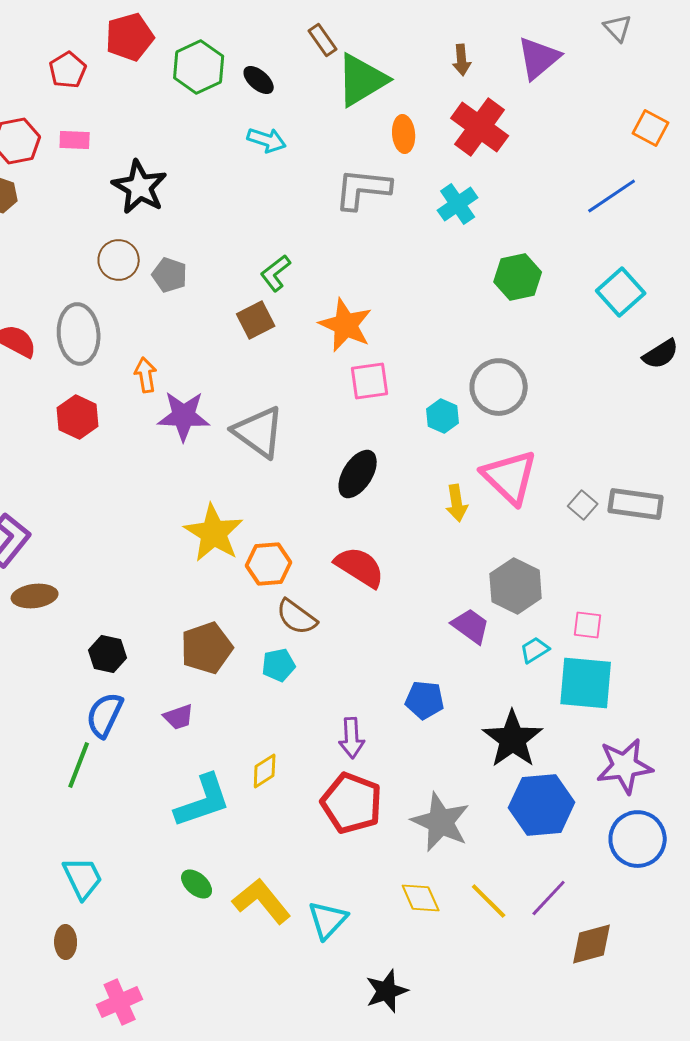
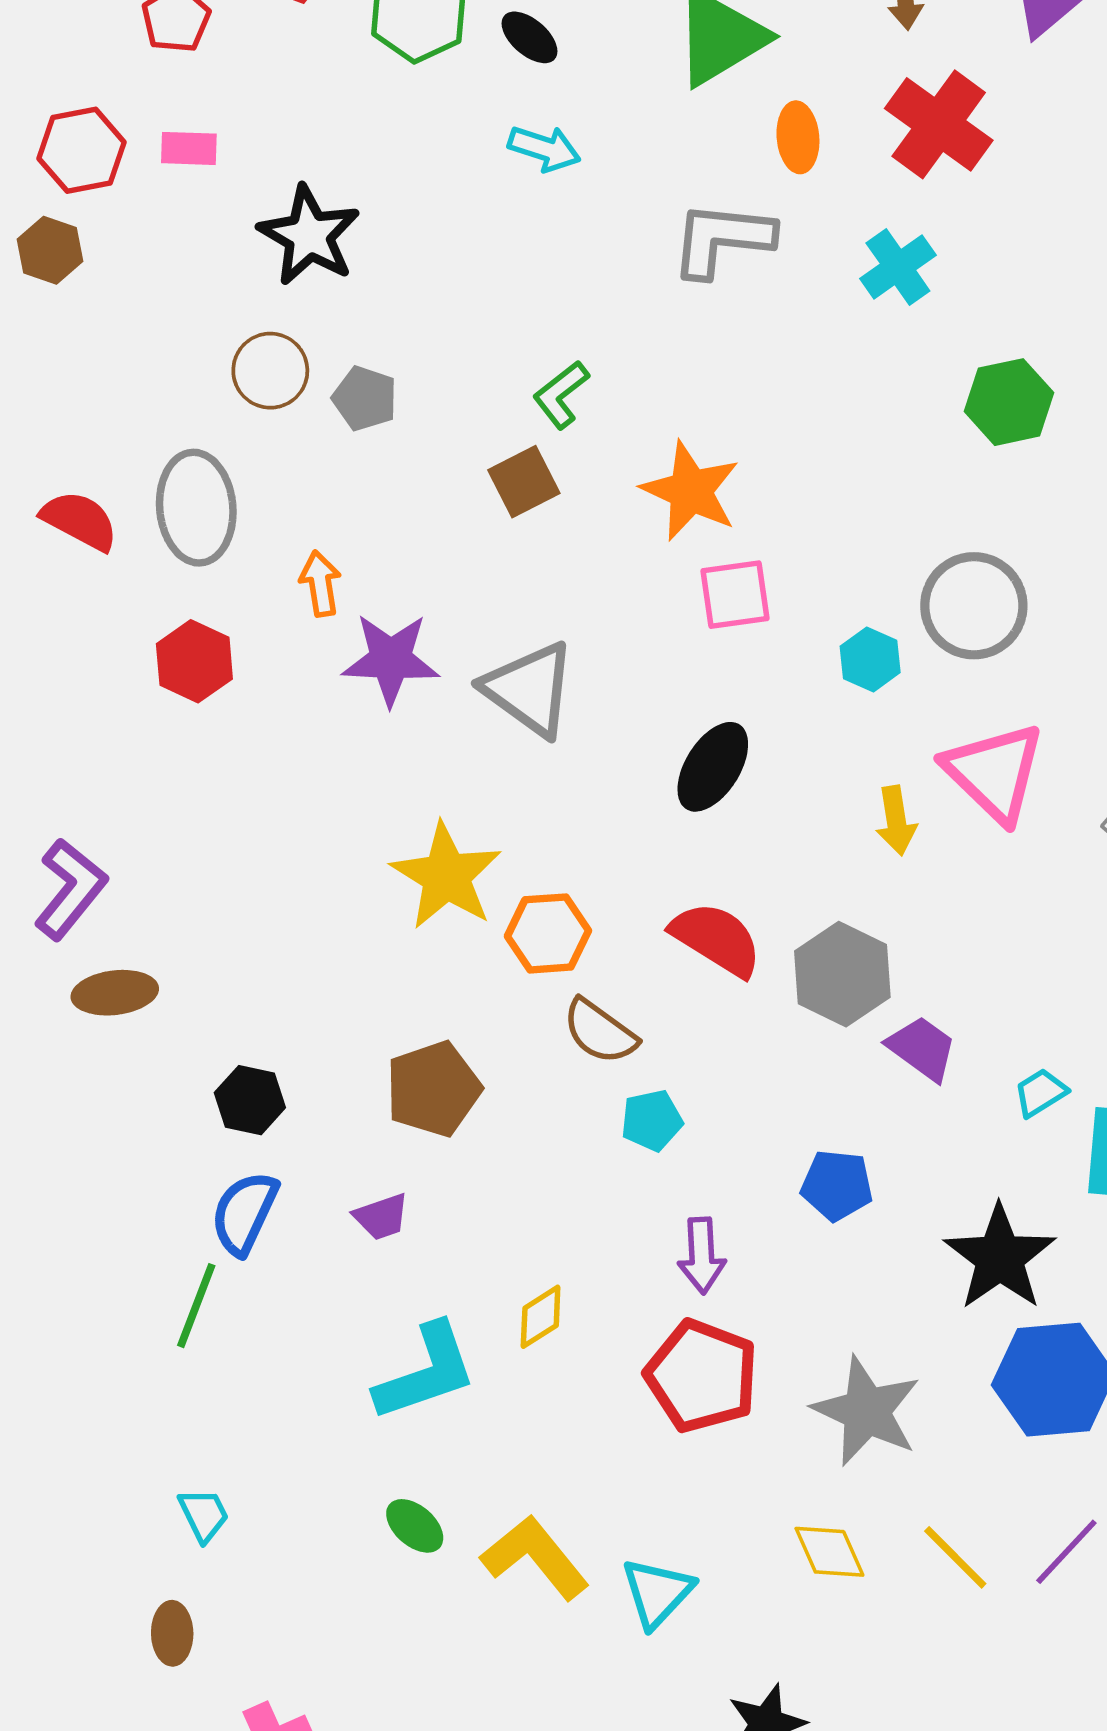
gray hexagon: (516, 586) -> (842, 974), moved
cyan pentagon: (279, 665) -> (652, 1120), moved
cyan trapezoid: (83, 878) -> (204, 1515), size x0.7

